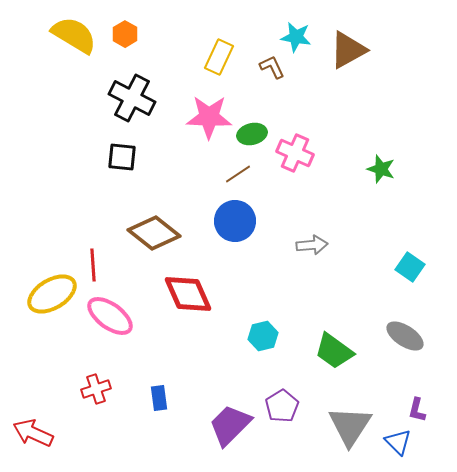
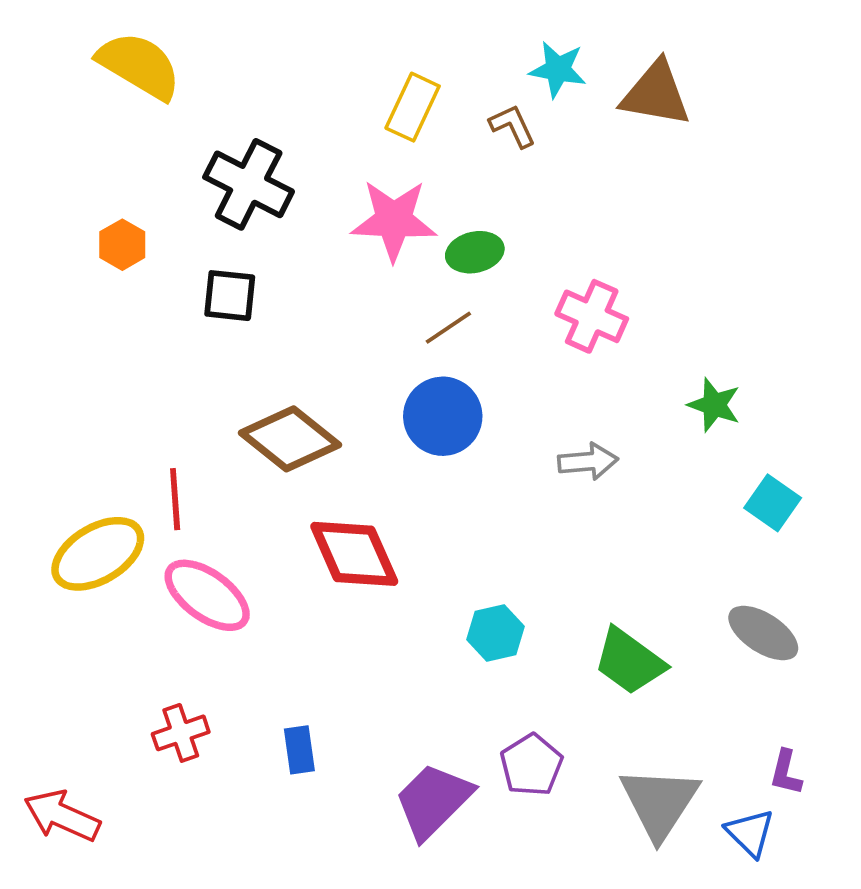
orange hexagon: (125, 34) -> (122, 245), moved
brown triangle: (348, 50) -> (656, 94), turned 39
pink cross: (295, 153) -> (592, 316), moved
green star: (381, 169) -> (714, 405), moved

